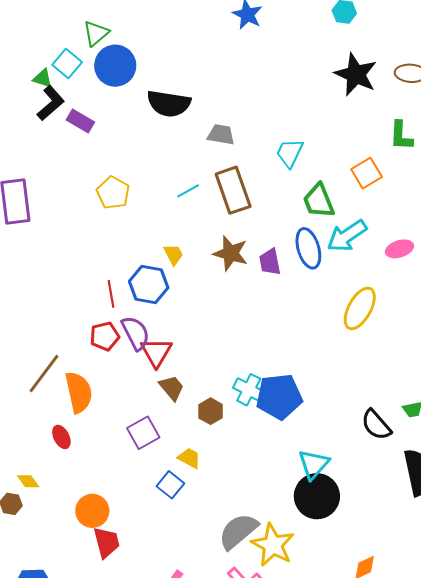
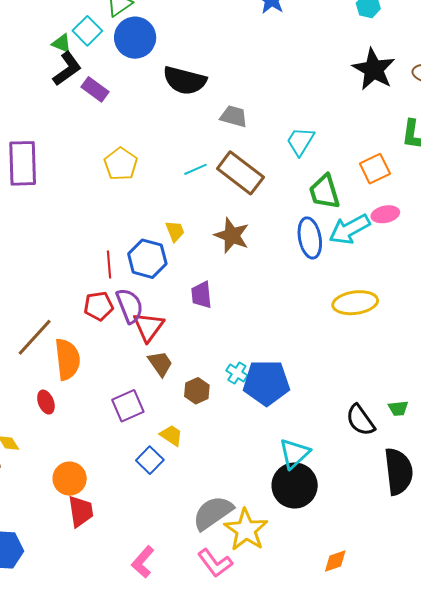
brown rectangle: (233, 190) -> (240, 173), turned -39
pink ellipse: (399, 249) -> (385, 214), moved
purple trapezoid: (270, 262) -> (201, 295), moved
yellow ellipse: (360, 308) -> (355, 303), turned 48
cyan cross: (249, 390) -> (237, 373), size x0.7

